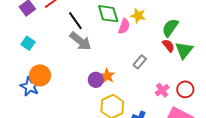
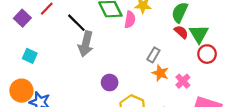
gray arrow: (80, 41) -> (86, 44), turned 75
orange circle: (40, 75) -> (21, 91), moved
orange star: (107, 76) -> (160, 73), moved
red circle: (185, 89) -> (207, 54), moved

